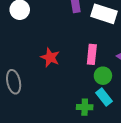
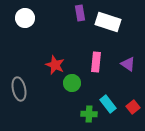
green circle: (103, 76) -> (72, 83), moved

